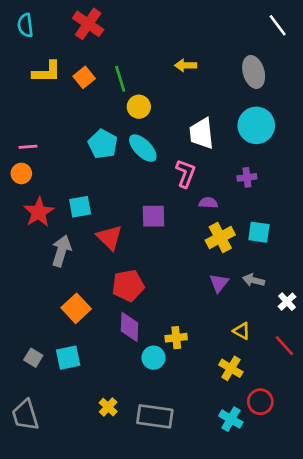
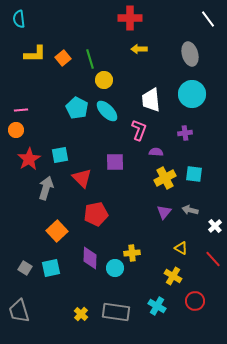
red cross: (88, 24) -> (130, 18), moved, turned -35
purple diamond: (129, 327) -> (90, 258), moved
yellow cross: (108, 407) -> (81, 314), moved
cyan cross: (231, 419) -> (157, 306), moved

